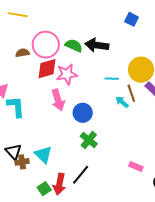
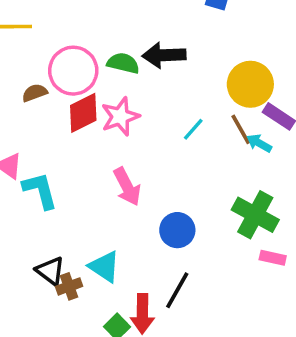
cyan line: (112, 79) -> (193, 129), moved, turned -40
pink arrow: (58, 100) -> (127, 187), moved
cyan arrow: (122, 102) -> (259, 143), moved
blue circle: (83, 113) -> (177, 230), moved
green cross: (89, 140) -> (255, 215), moved, size x1.4

